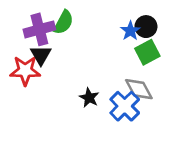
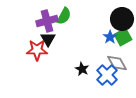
black circle: (146, 27) -> (122, 19), size x1.5
blue star: (130, 31) -> (110, 37), moved

